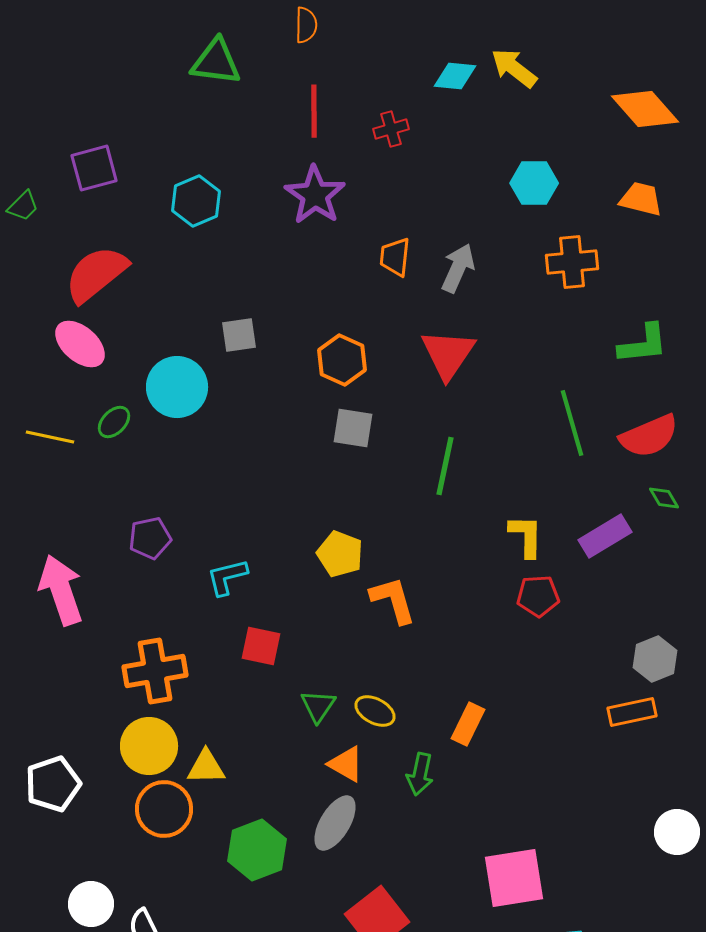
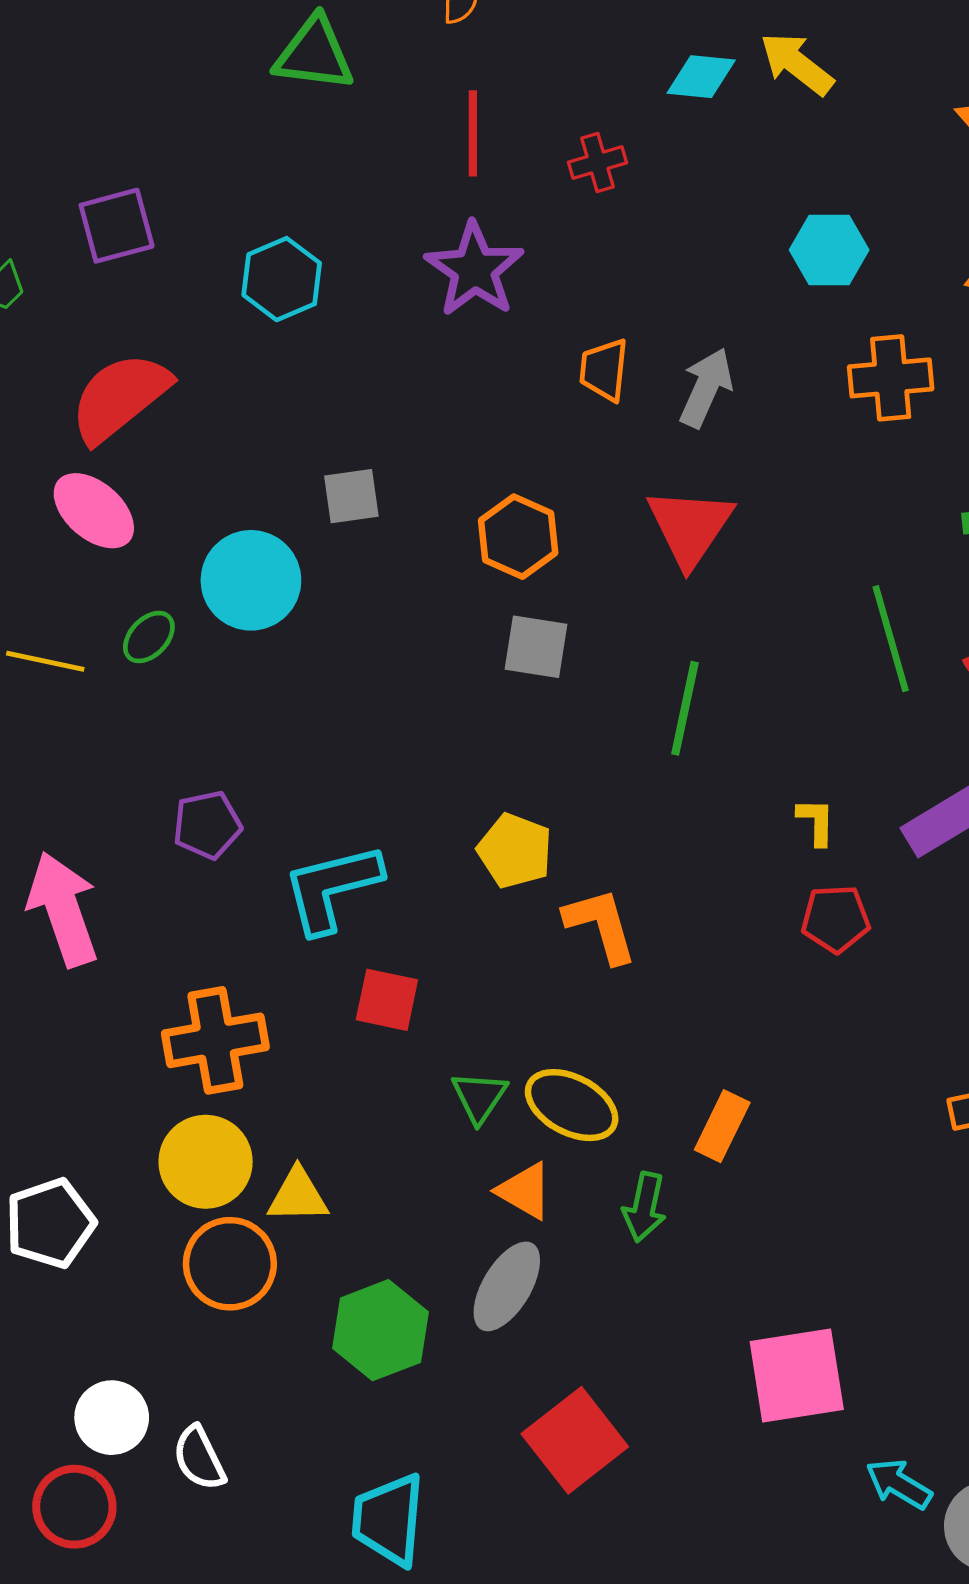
yellow L-shape: (526, 536) -> (816, 822), size x0.7
cyan L-shape: (227, 577) -> (332, 888), size x1.5
yellow ellipse: (375, 711) -> (572, 1105), size x1.4

